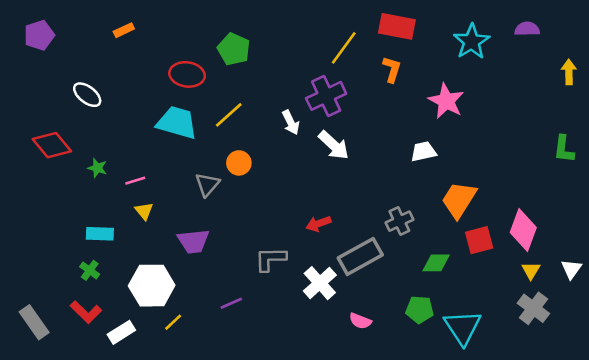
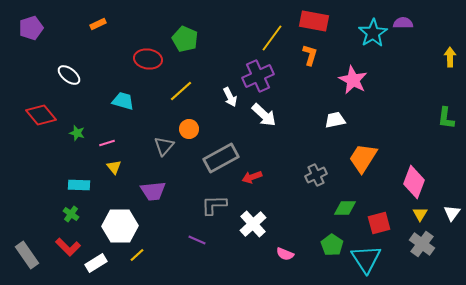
purple semicircle: (527, 29) -> (403, 23), moved
cyan trapezoid: (177, 122) -> (123, 101), moved, size x0.7
red square: (479, 240) -> (379, 223), moved
gray rectangle: (360, 256) -> (221, 158), moved
purple line: (231, 303) -> (197, 240), moved, turned 48
green pentagon: (420, 310) -> (332, 245), turned 30

